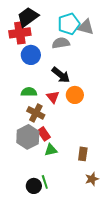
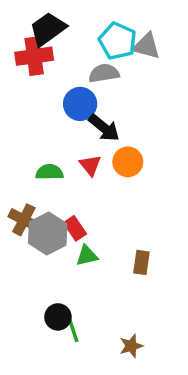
cyan pentagon: (69, 24) -> (118, 41), turned -30
blue circle: (31, 55) -> (80, 104), moved
green semicircle: (29, 92) -> (49, 172), moved
brown cross: (36, 113) -> (24, 220), moved
brown star: (92, 179) -> (131, 346), moved
green line: (45, 182) -> (73, 331), moved

